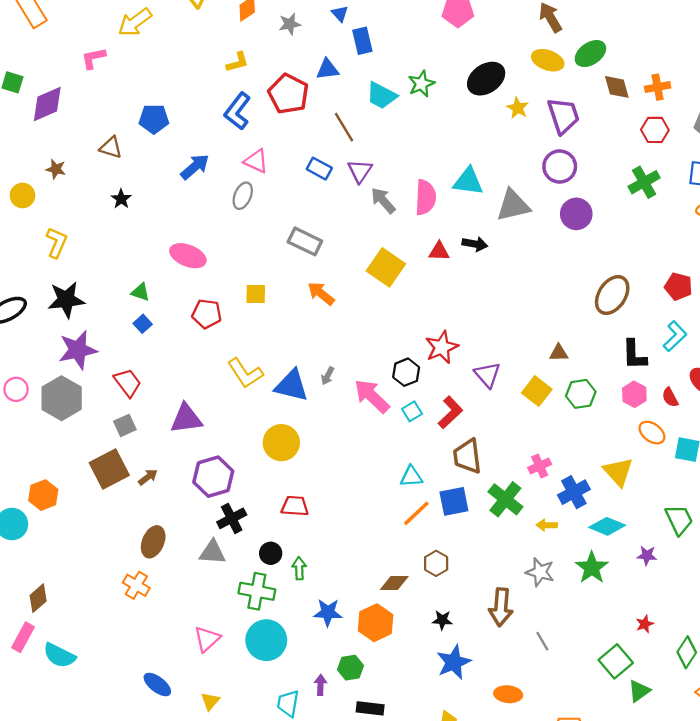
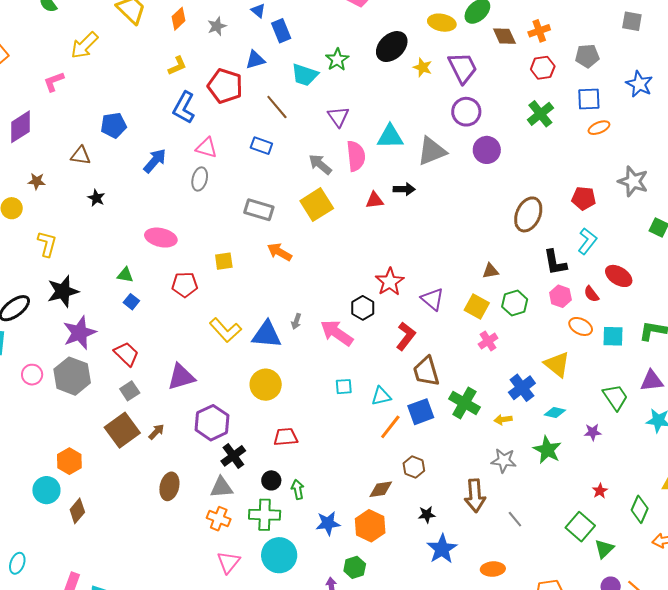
purple triangle: (360, 171) -> (338, 117), moved
yellow square: (386, 267) -> (317, 205), moved, turned 32
cyan square: (412, 411) -> (344, 387), moved, turned 36
pink cross: (540, 466) -> (488, 341), moved
cyan diamond: (607, 526) -> (555, 413), size x0.7
orange cross: (136, 585) -> (219, 519), moved
brown diamond: (38, 598) -> (77, 511), moved

